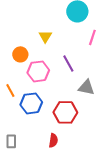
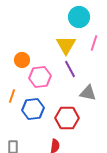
yellow triangle: (45, 36) -> (66, 45), moved, size x1.5
orange line: (10, 90) -> (12, 96), turned 48

